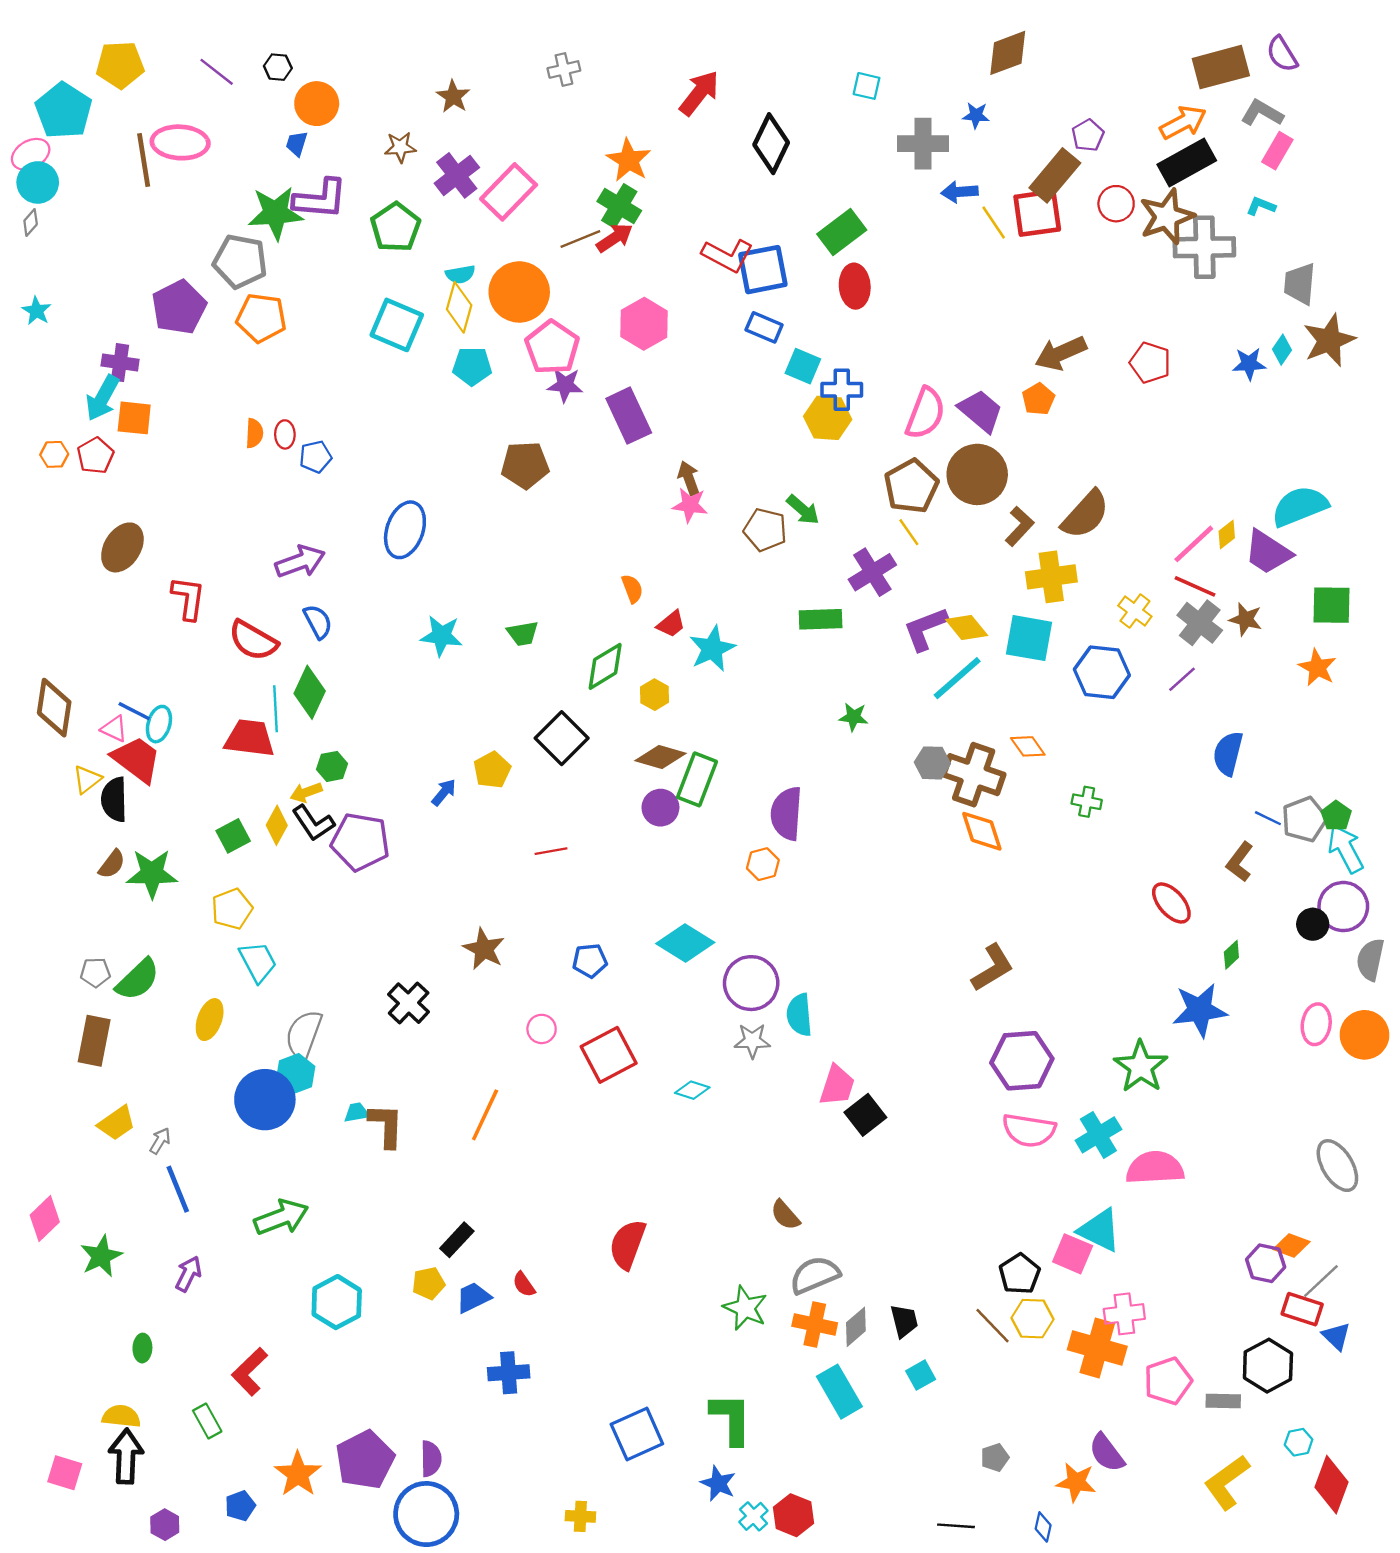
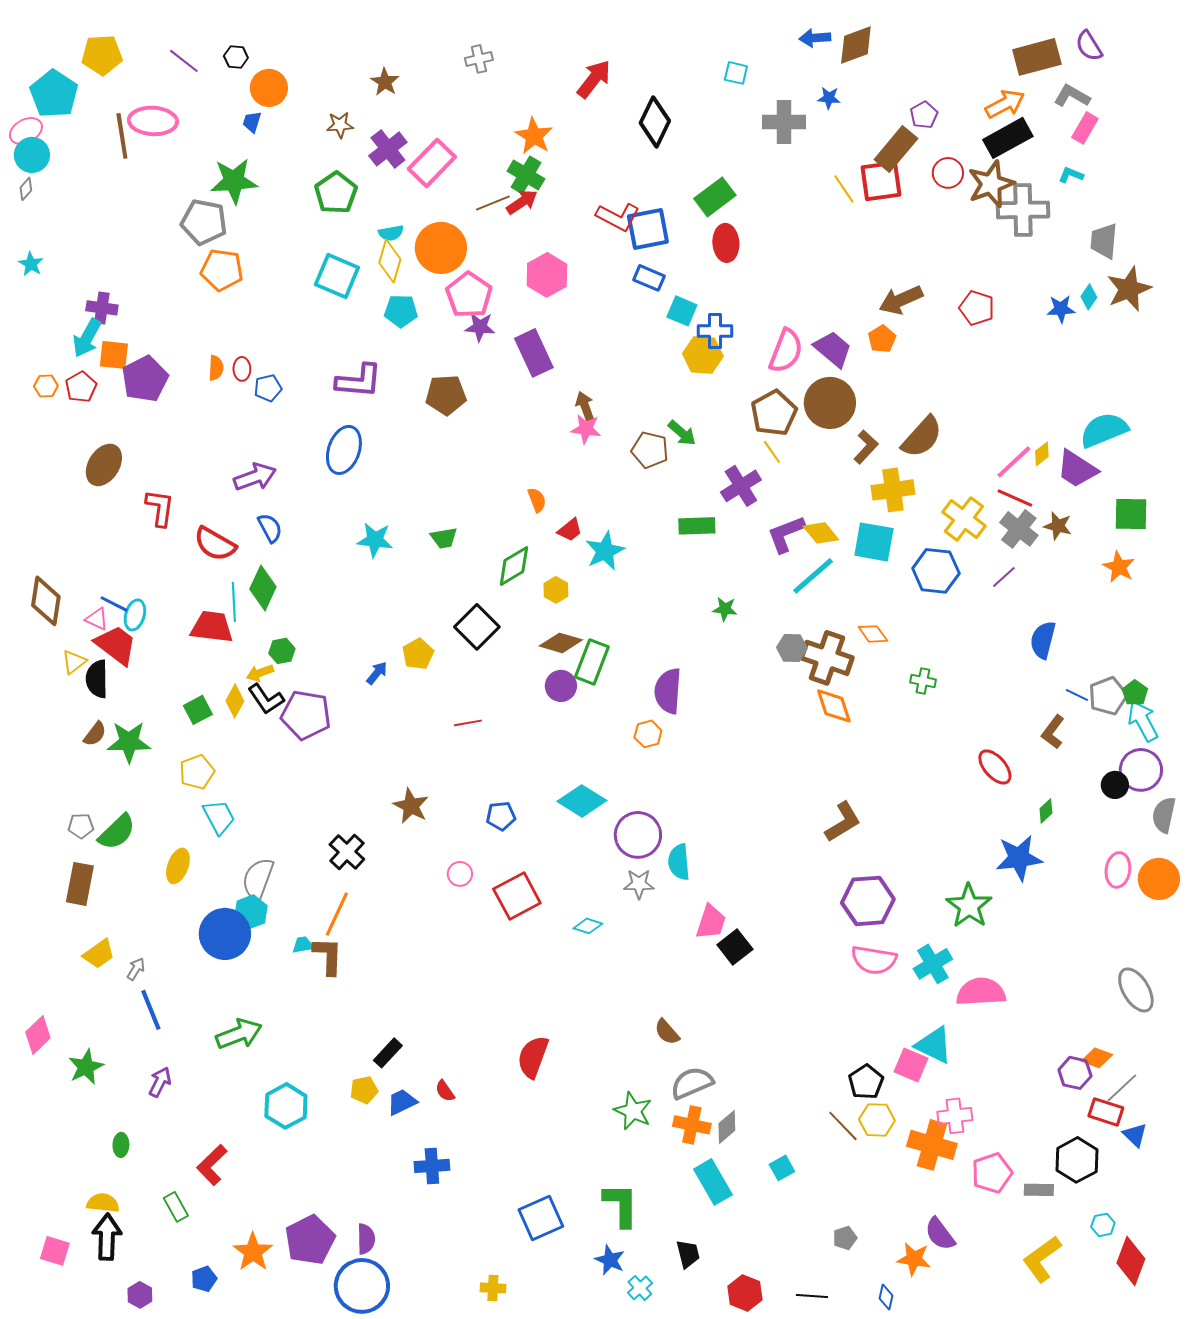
blue arrow: (960, 192) -> (815, 38), moved
purple L-shape: (320, 199) -> (359, 381), moved
purple pentagon: (179, 307) -> (145, 379), moved
yellow cross: (1135, 611) -> (964, 519), size x1.5
orange line: (485, 1115) -> (337, 914), moved
black trapezoid: (904, 1321) -> (688, 1254), moved
red hexagon: (794, 1515) -> (745, 1293), moved

